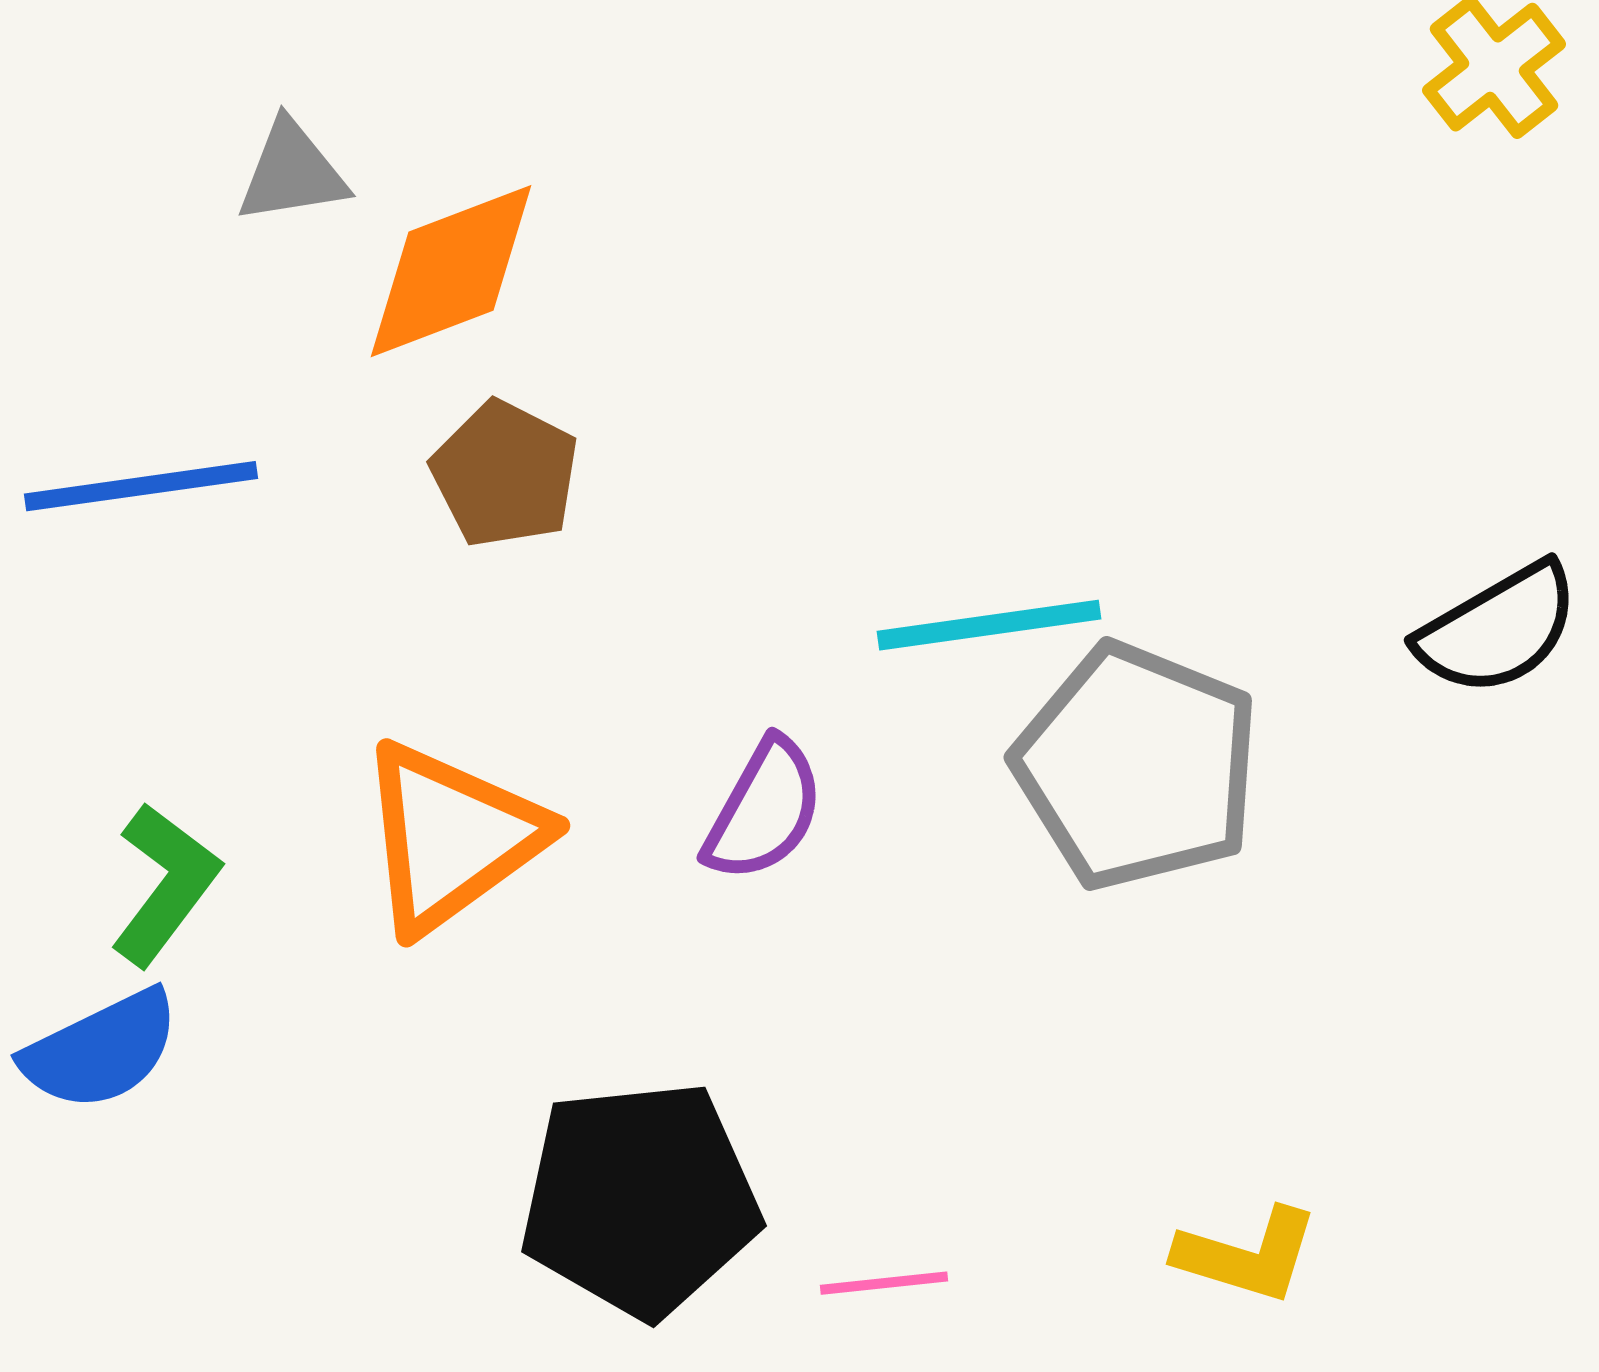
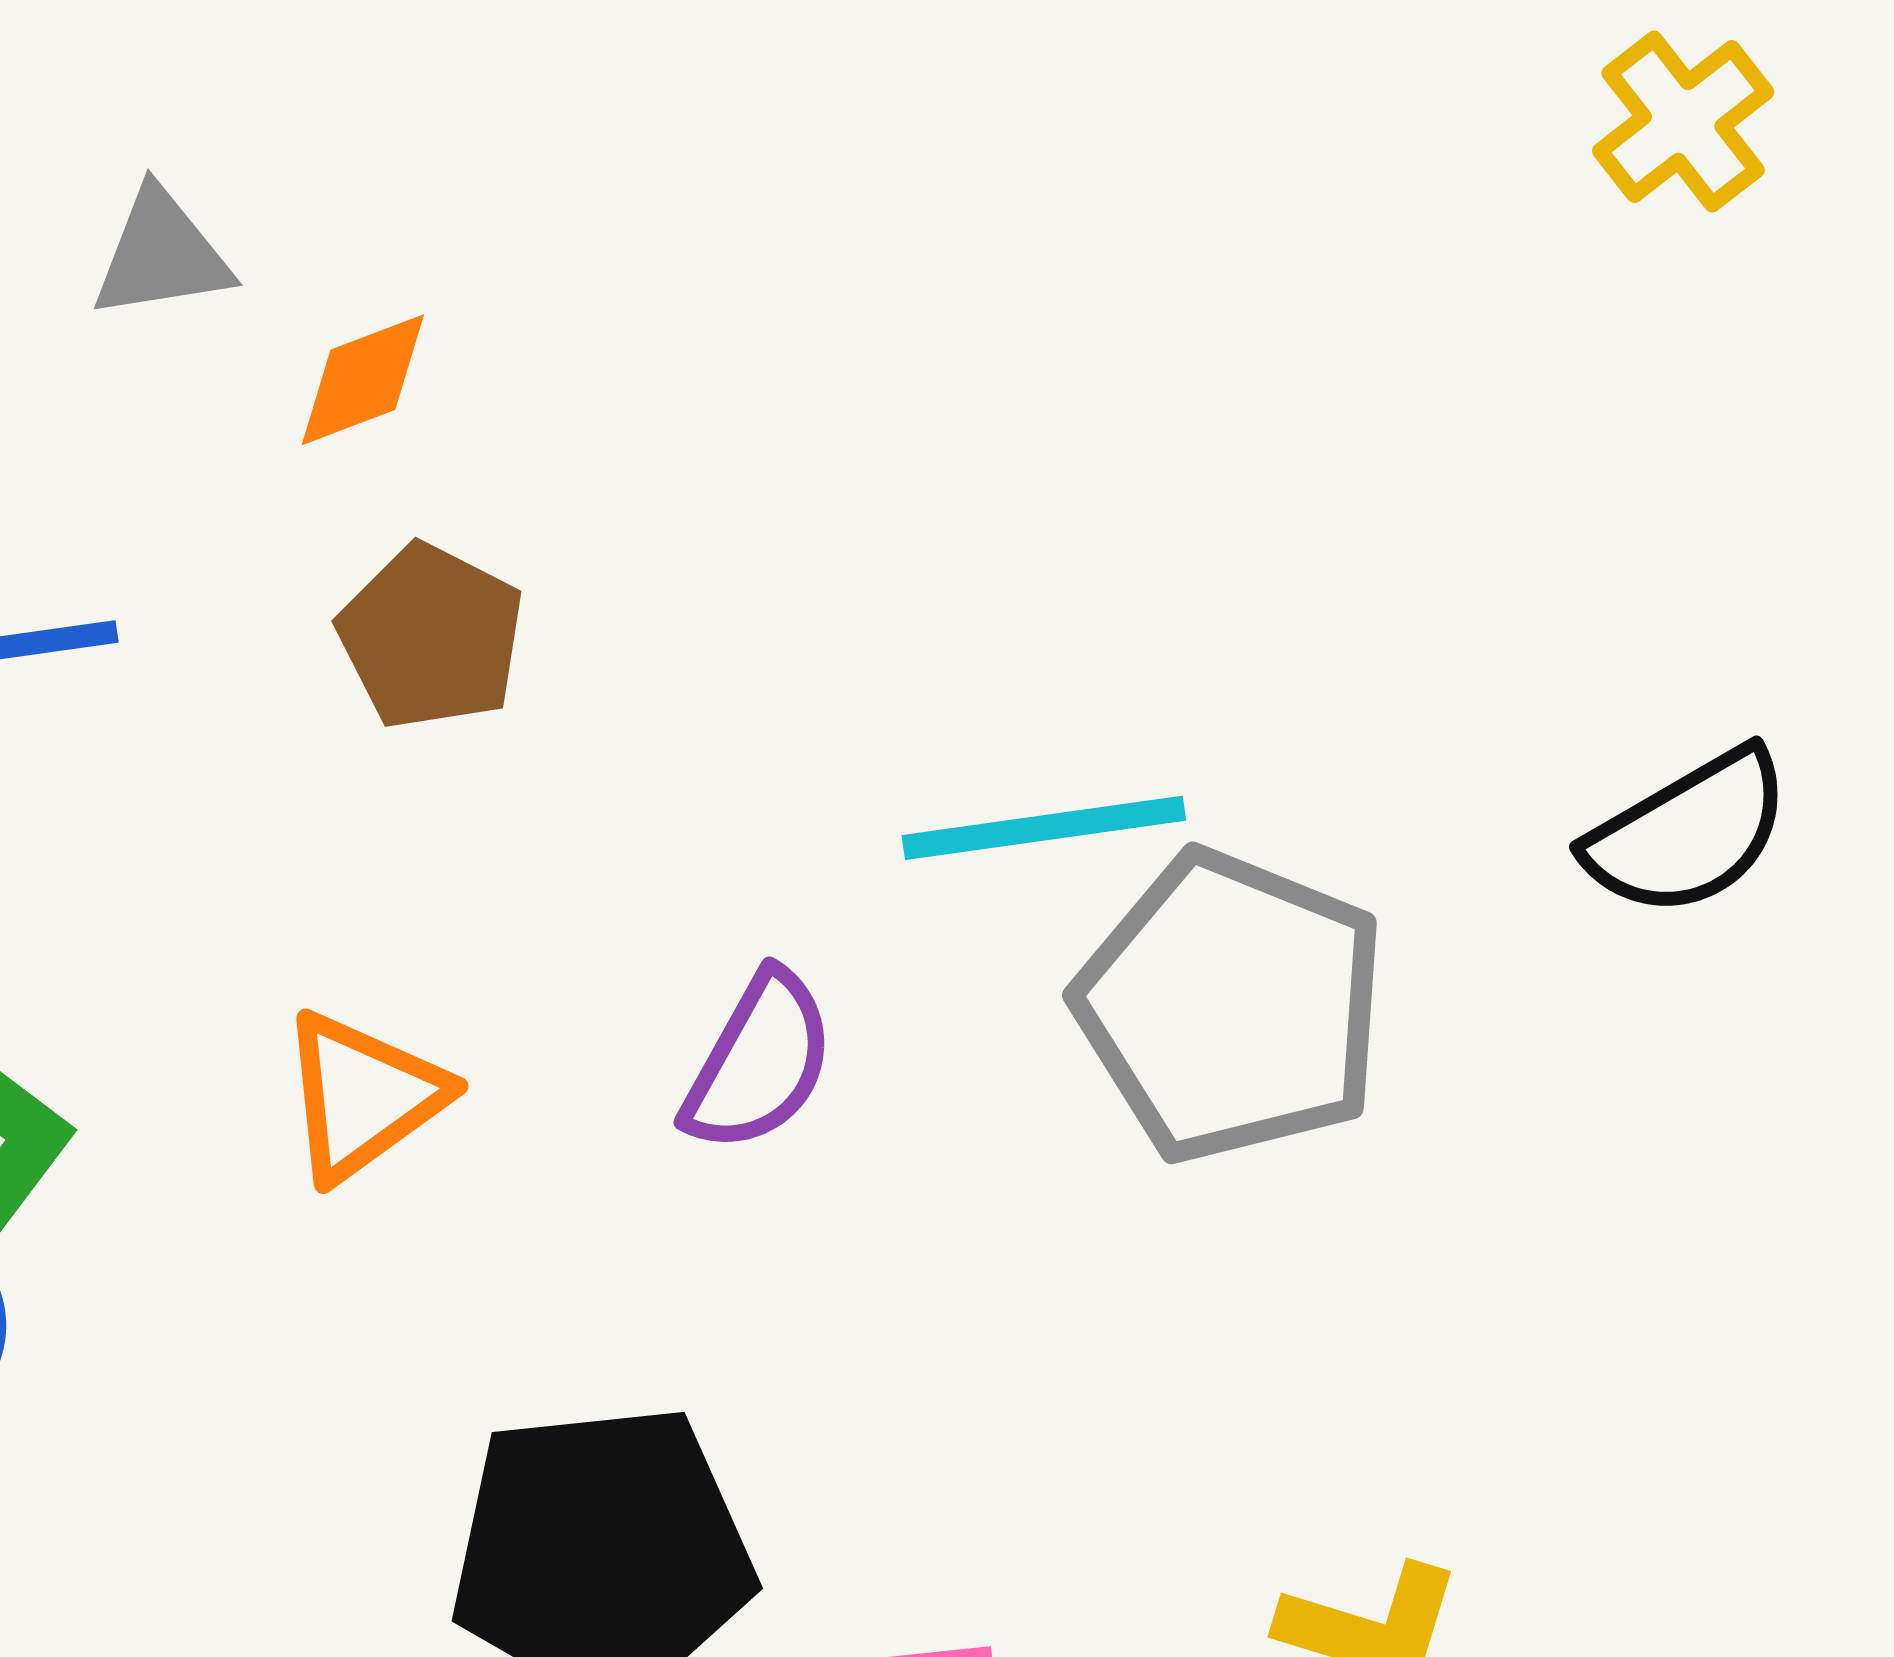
orange diamond: (451, 271) -> (363, 380), size x0.6
orange triangle: (451, 837) -> (363, 1096), size x0.7

